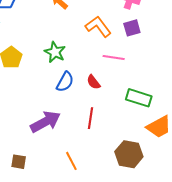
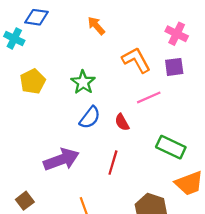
pink line: (114, 57) -> (149, 97), turned -40
brown square: (19, 162) -> (25, 201), turned 35

